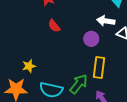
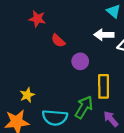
red semicircle: (54, 26) -> (58, 41), moved
purple circle: (91, 39) -> (80, 61), moved

